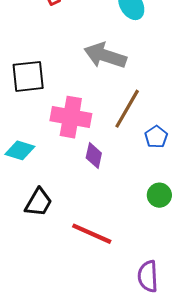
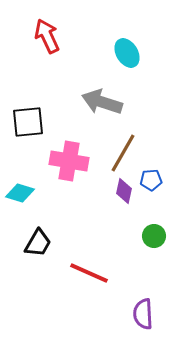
blue pentagon: (156, 137) -> (151, 180), turned 30
purple diamond: (94, 156) -> (124, 191), moved

